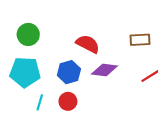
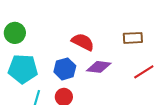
green circle: (28, 34) -> (15, 33), moved

